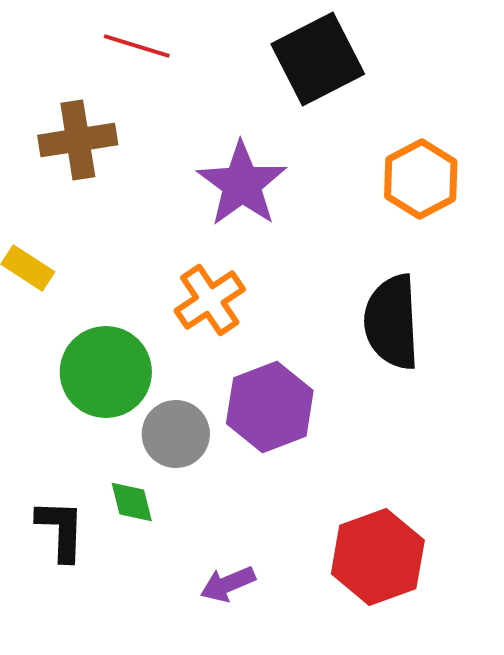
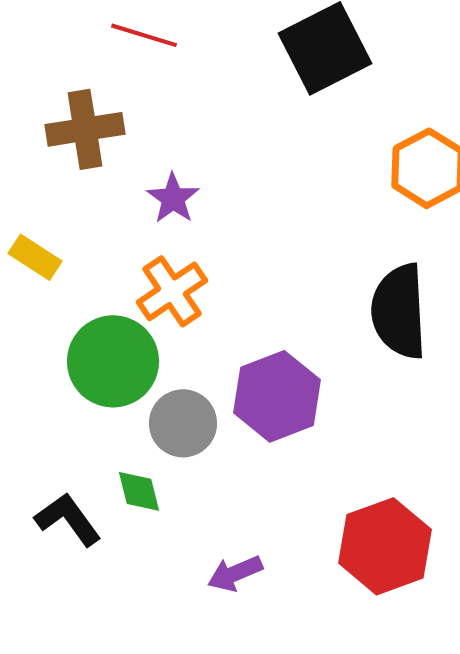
purple star: (242, 184) -> (173, 198), moved, size x0.6
orange cross: (210, 300) -> (172, 291), moved
black L-shape: (61, 530) -> (68, 519), turned -38

